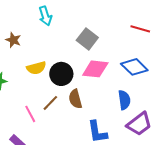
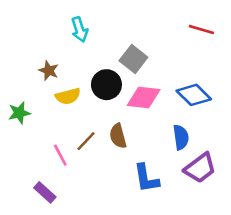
red line: (140, 29) -> (201, 29), moved
brown star: (13, 40) -> (49, 71), moved
black circle: (61, 74) -> (106, 85), moved

